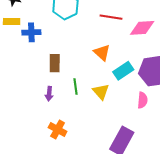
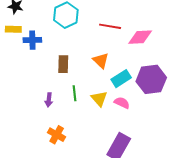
brown rectangle: (55, 63) -> (63, 64), moved
pink semicircle: (143, 100) -> (122, 103), moved, turned -70

